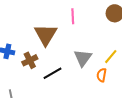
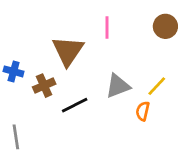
gray triangle: (83, 58) -> (118, 86), turned 30

